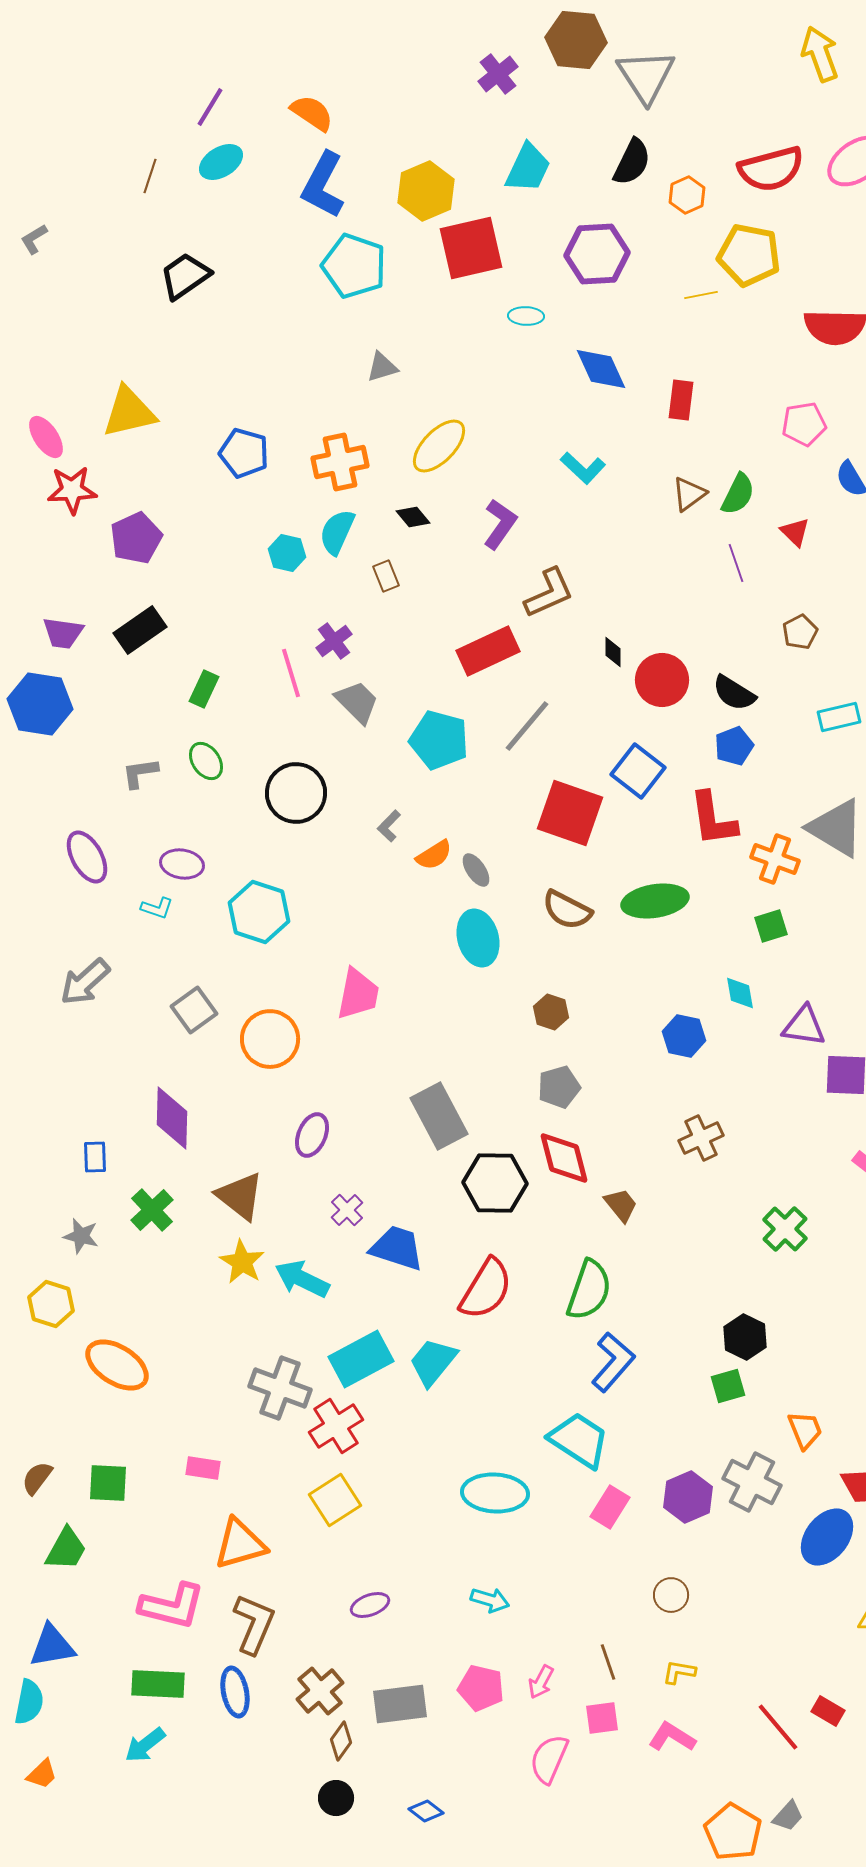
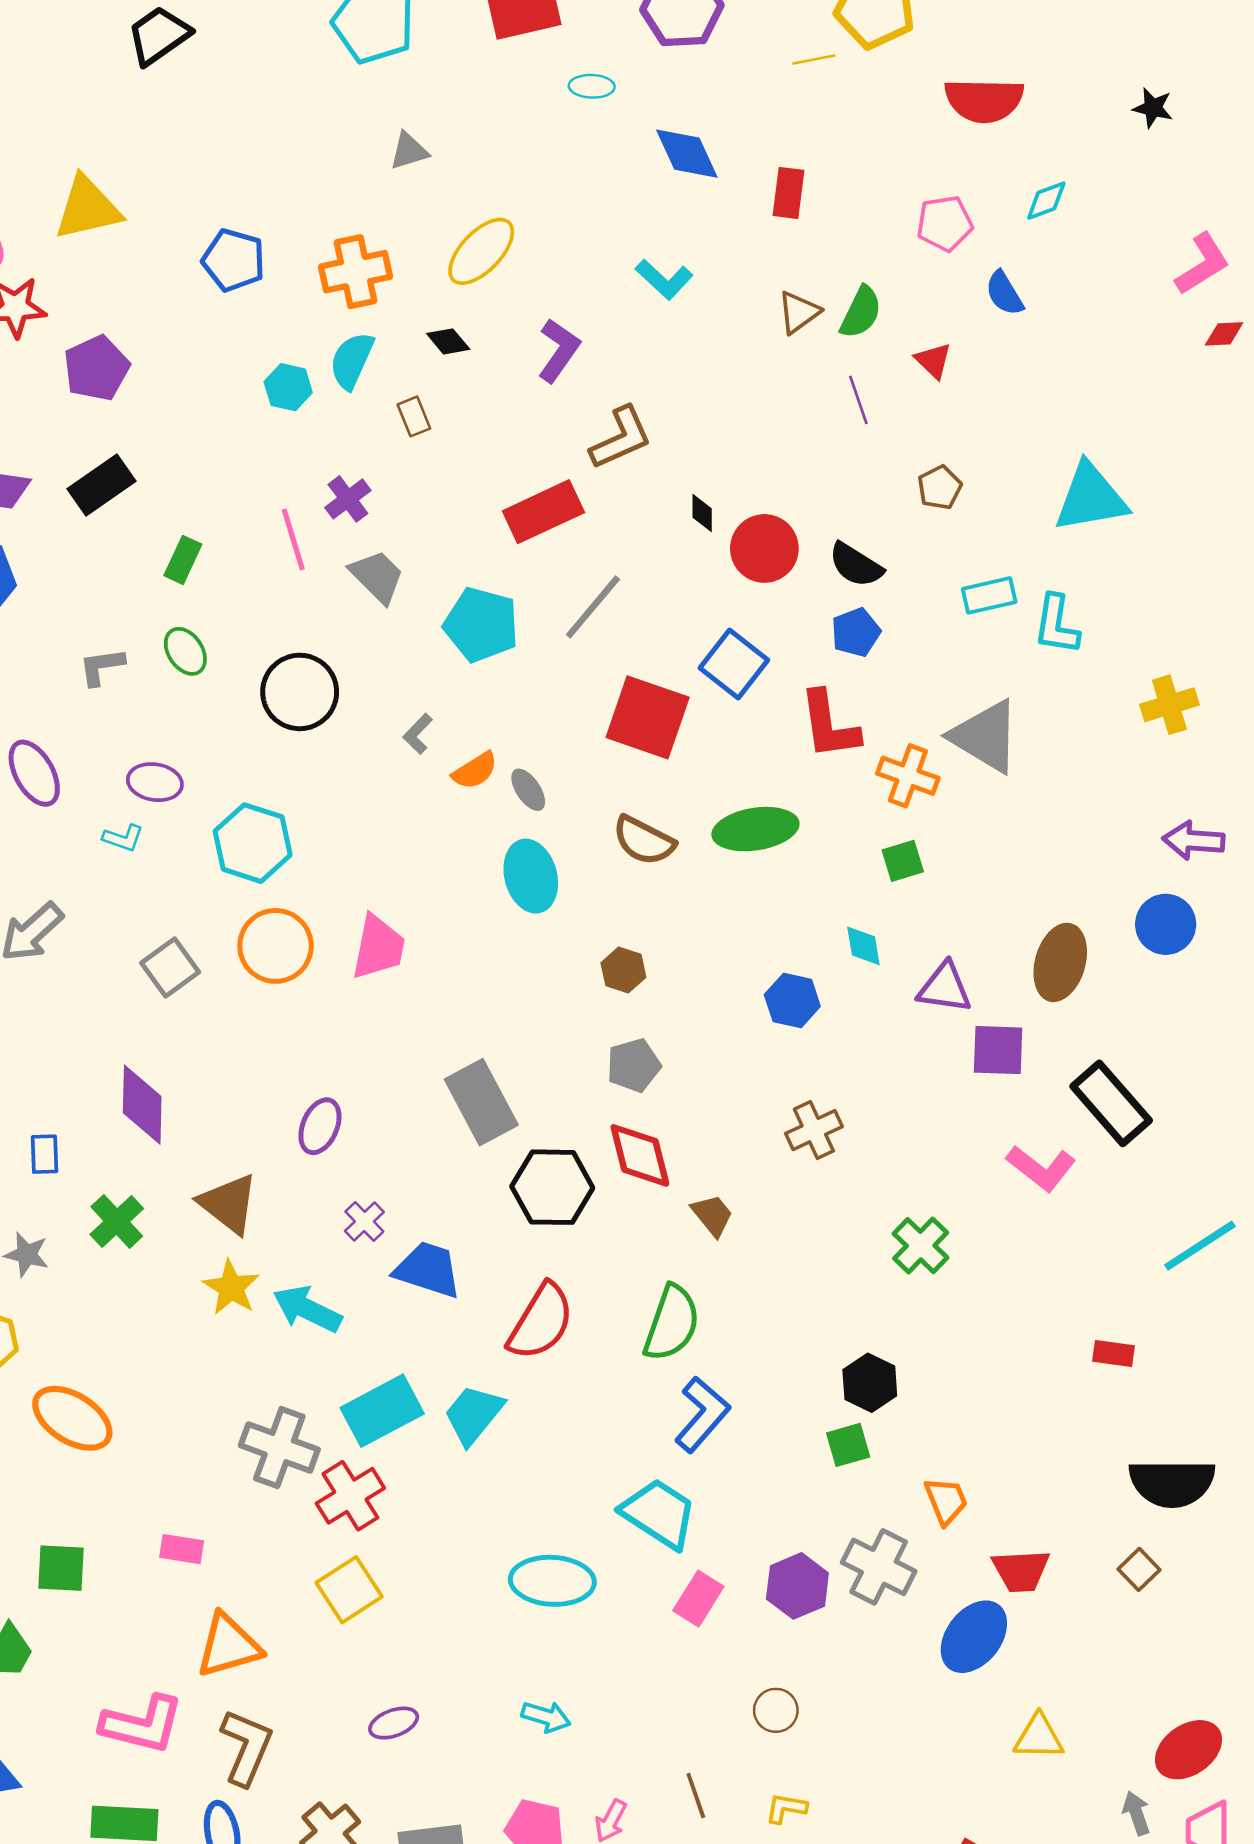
orange circle: (270, 1039) -> (276, 946), moved

